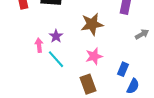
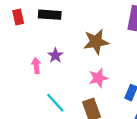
cyan line: (56, 59) -> (55, 103), moved

